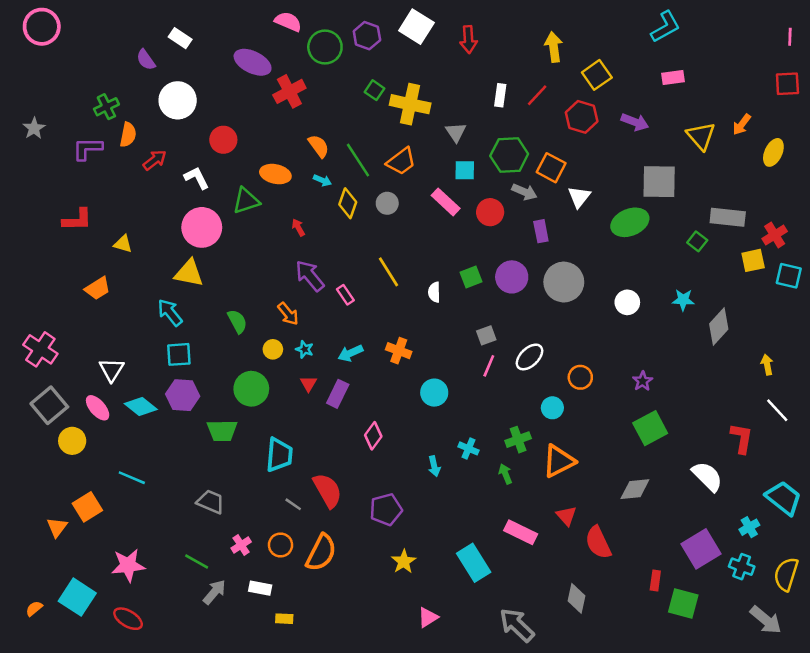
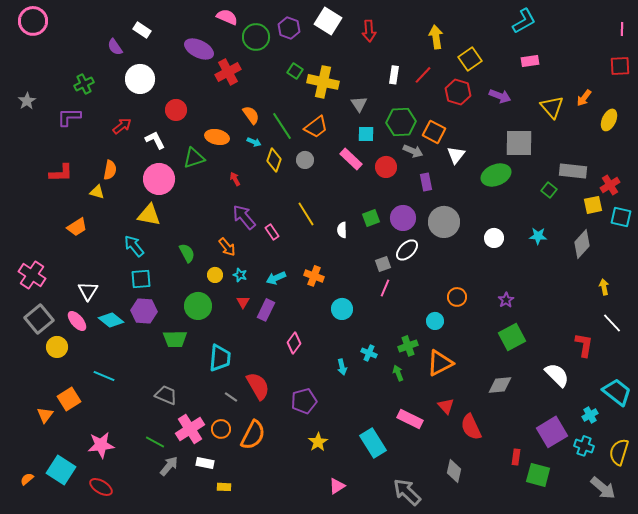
orange semicircle: (128, 135) -> (110, 170), moved
gray diamond: (719, 326) -> (582, 244), moved
white ellipse: (529, 357) -> (407, 250), moved
pink cross: (241, 545) -> (190, 429), size x1.8

